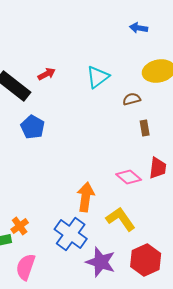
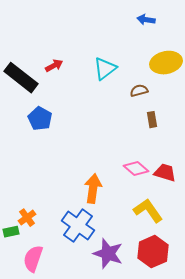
red trapezoid: (158, 168) -> (165, 173), moved, turned -80
yellow L-shape: (121, 219) -> (148, 211), moved

